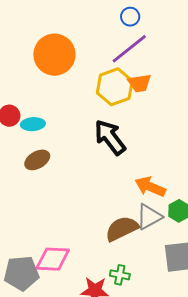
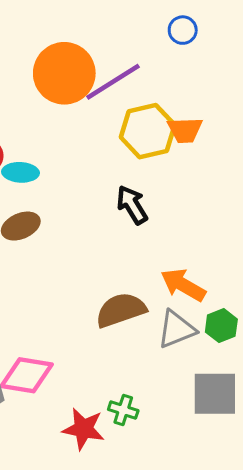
purple line: (129, 49) -> (113, 82), moved
black arrow: (110, 137) -> (132, 205), size x0.7
brown semicircle: (122, 229) -> (121, 310), moved

